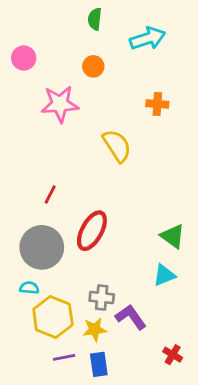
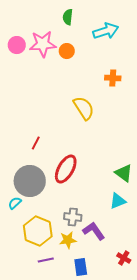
pink star: (60, 104) -> (43, 44), moved
cyan semicircle: (29, 288) -> (15, 203), moved, turned -48
blue rectangle: (99, 364) -> (81, 267), moved

